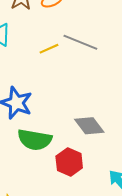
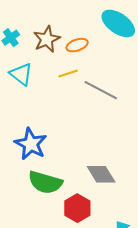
yellow line: (49, 49) -> (68, 73), moved

